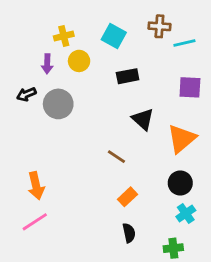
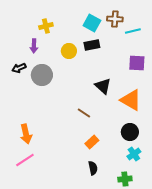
cyan square: (114, 36) -> (92, 23), moved
yellow circle: (79, 61) -> (69, 51), moved
black rectangle: (128, 76) -> (92, 45), moved
orange triangle: (182, 139) -> (131, 100), turned -50

